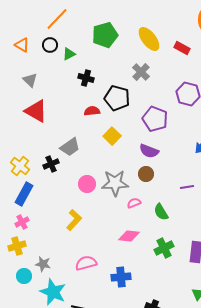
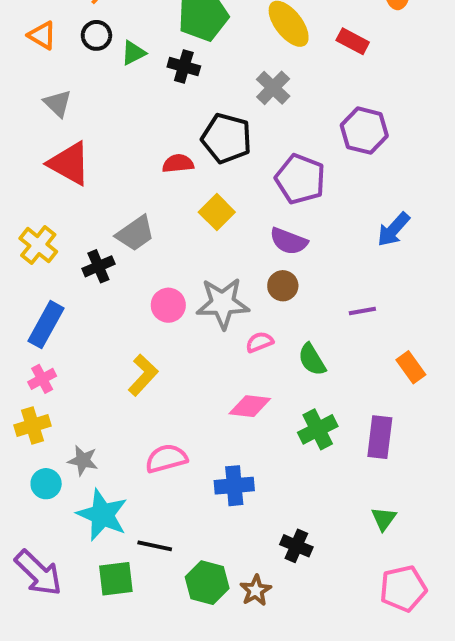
black cross: (86, 78) -> (184, 66), moved
yellow cross: (20, 166) -> (38, 245), moved

